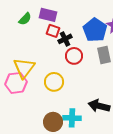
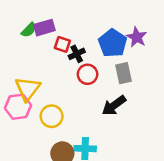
purple rectangle: (48, 15) -> (44, 28), moved, turned -30
yellow circle: (54, 82) -> (52, 116), moved
black arrow: (99, 106) -> (114, 105), moved, turned -50

